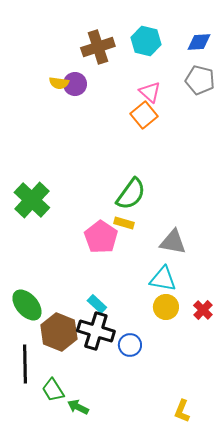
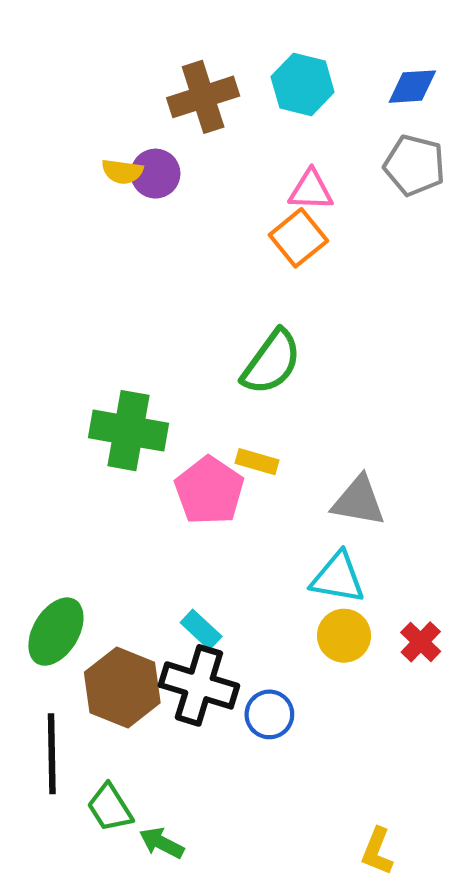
pink triangle: (150, 92) -> (311, 190), turned -40
green semicircle: (131, 194) -> (271, 362), moved
green cross: (32, 200) -> (128, 431), moved, turned -33
green ellipse: (27, 305) -> (56, 632), turned 72

